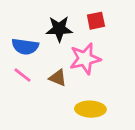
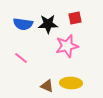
blue semicircle: (25, 46) -> (23, 24), moved
brown triangle: (58, 78) -> (47, 86), moved

